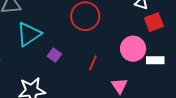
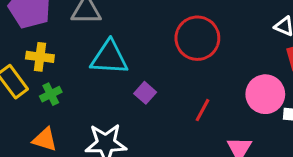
cyan triangle: (29, 34) -> (109, 58), turned 32

